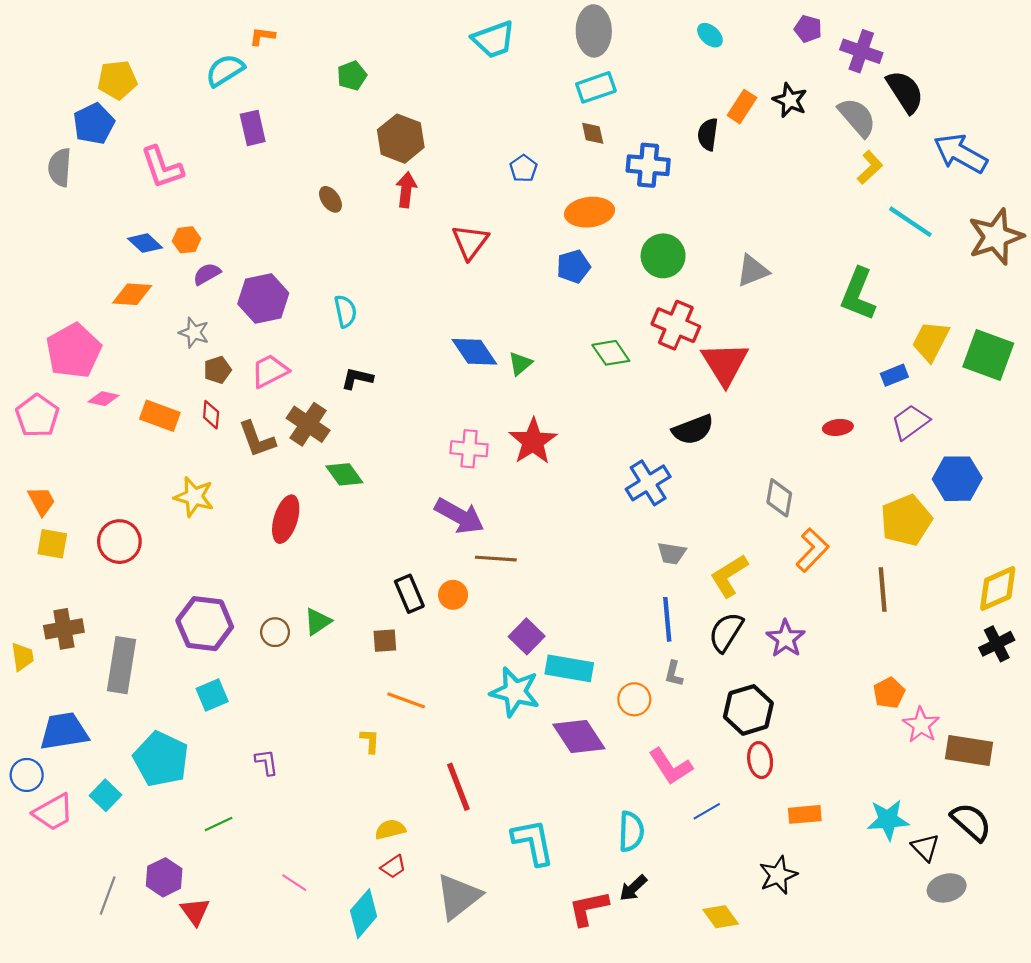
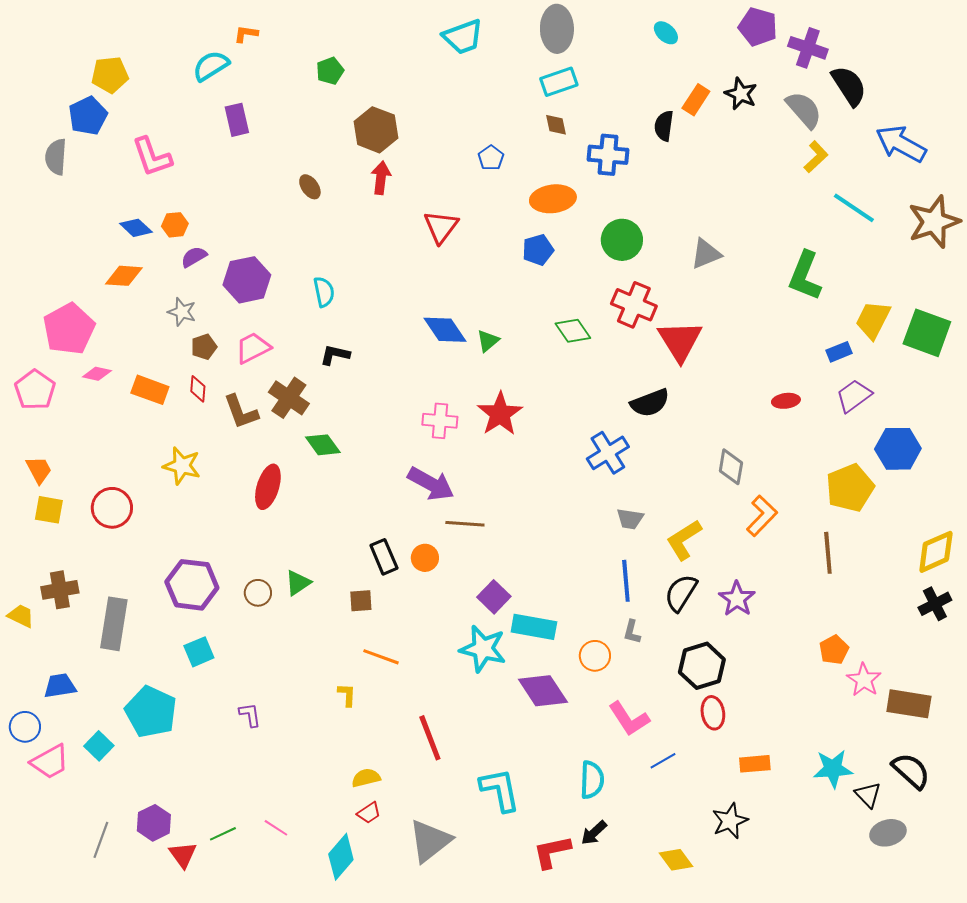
purple pentagon: (808, 29) -> (758, 27), size x1.5
yellow trapezoid: (22, 657) -> (21, 616), turned -56
blue trapezoid: (64, 731) -> (60, 686), size x0.7
green line: (219, 824) -> (223, 834), moved

